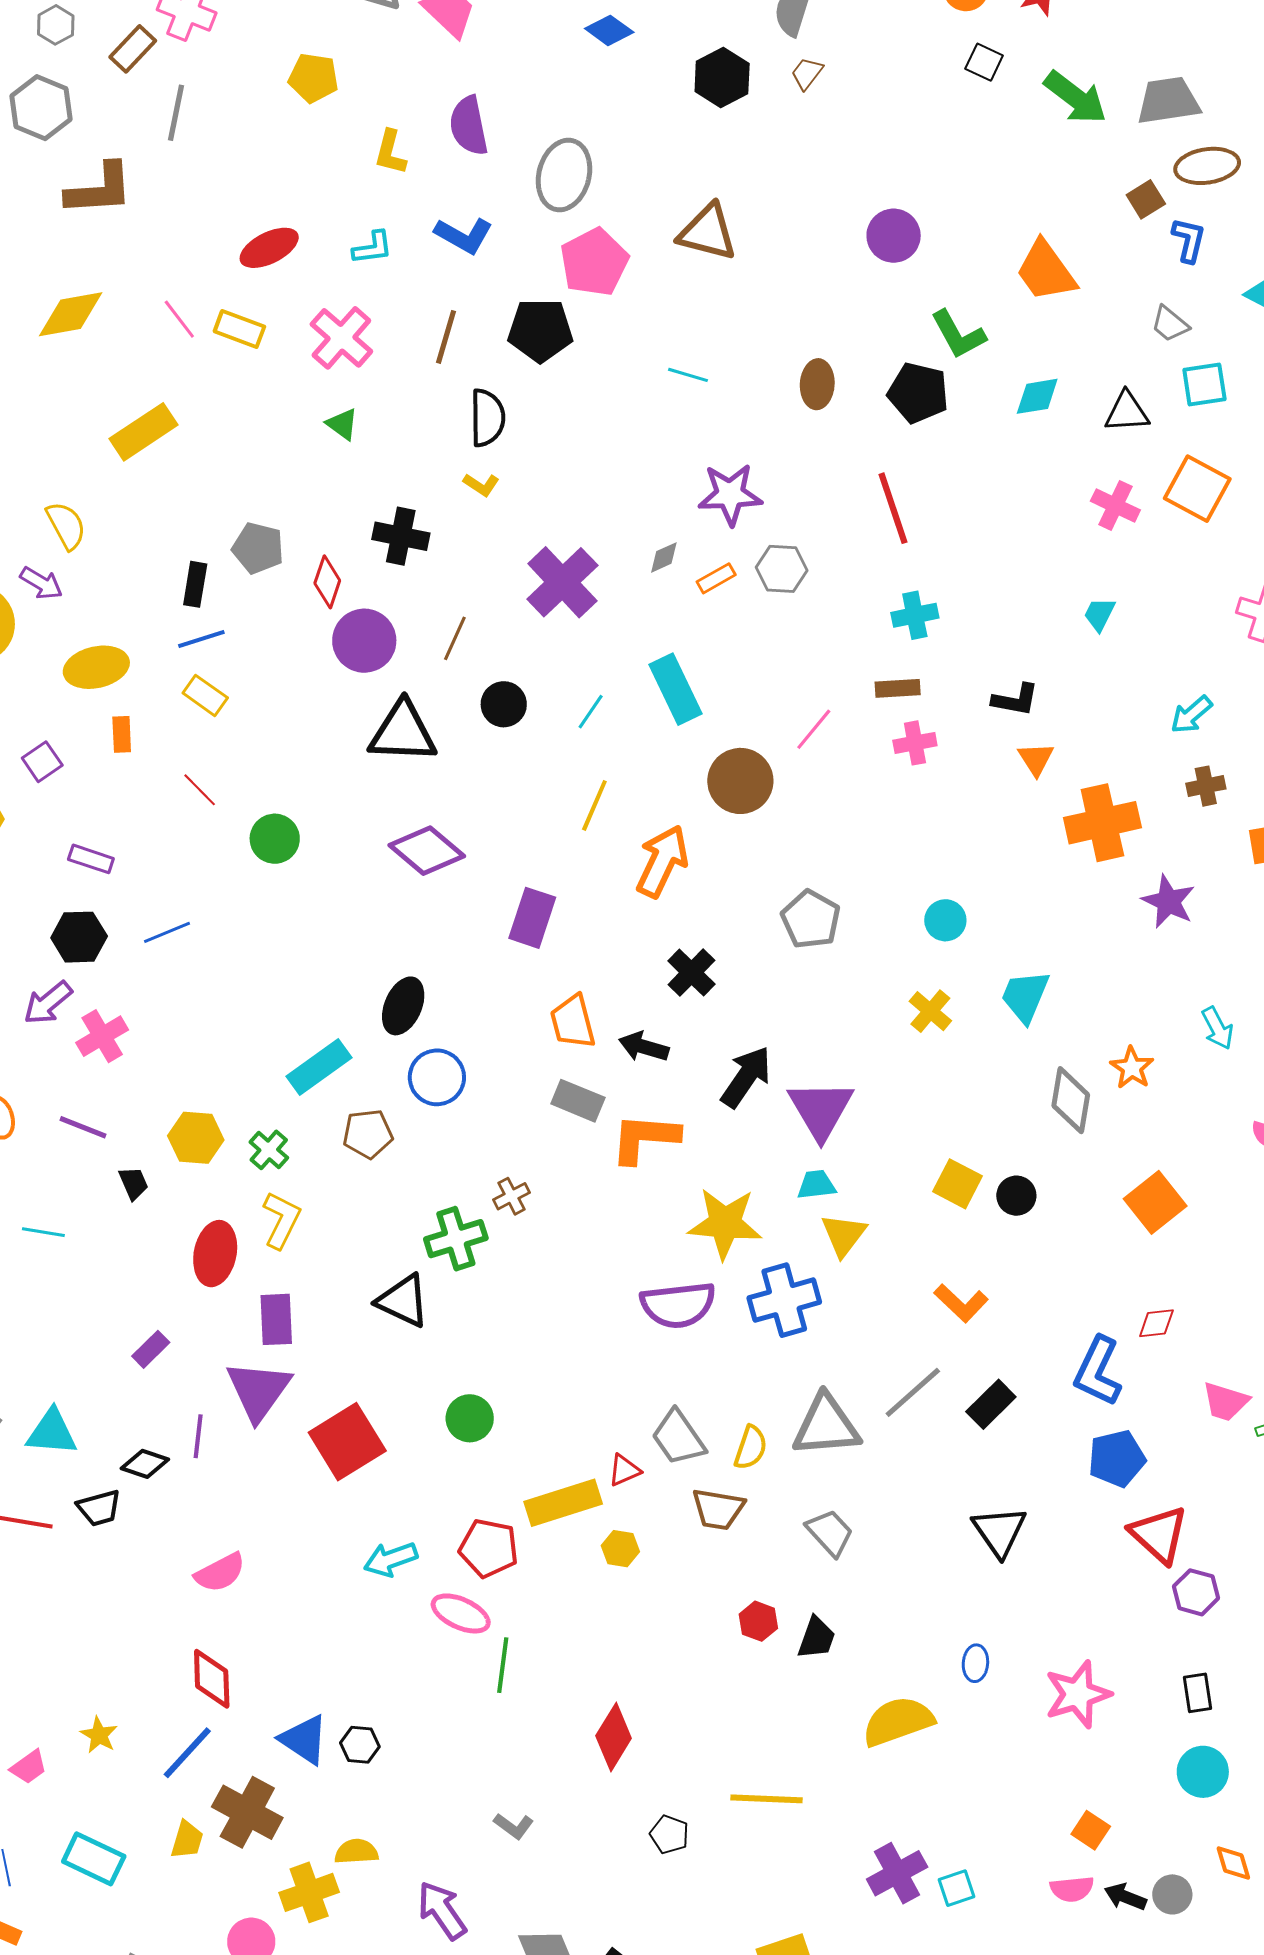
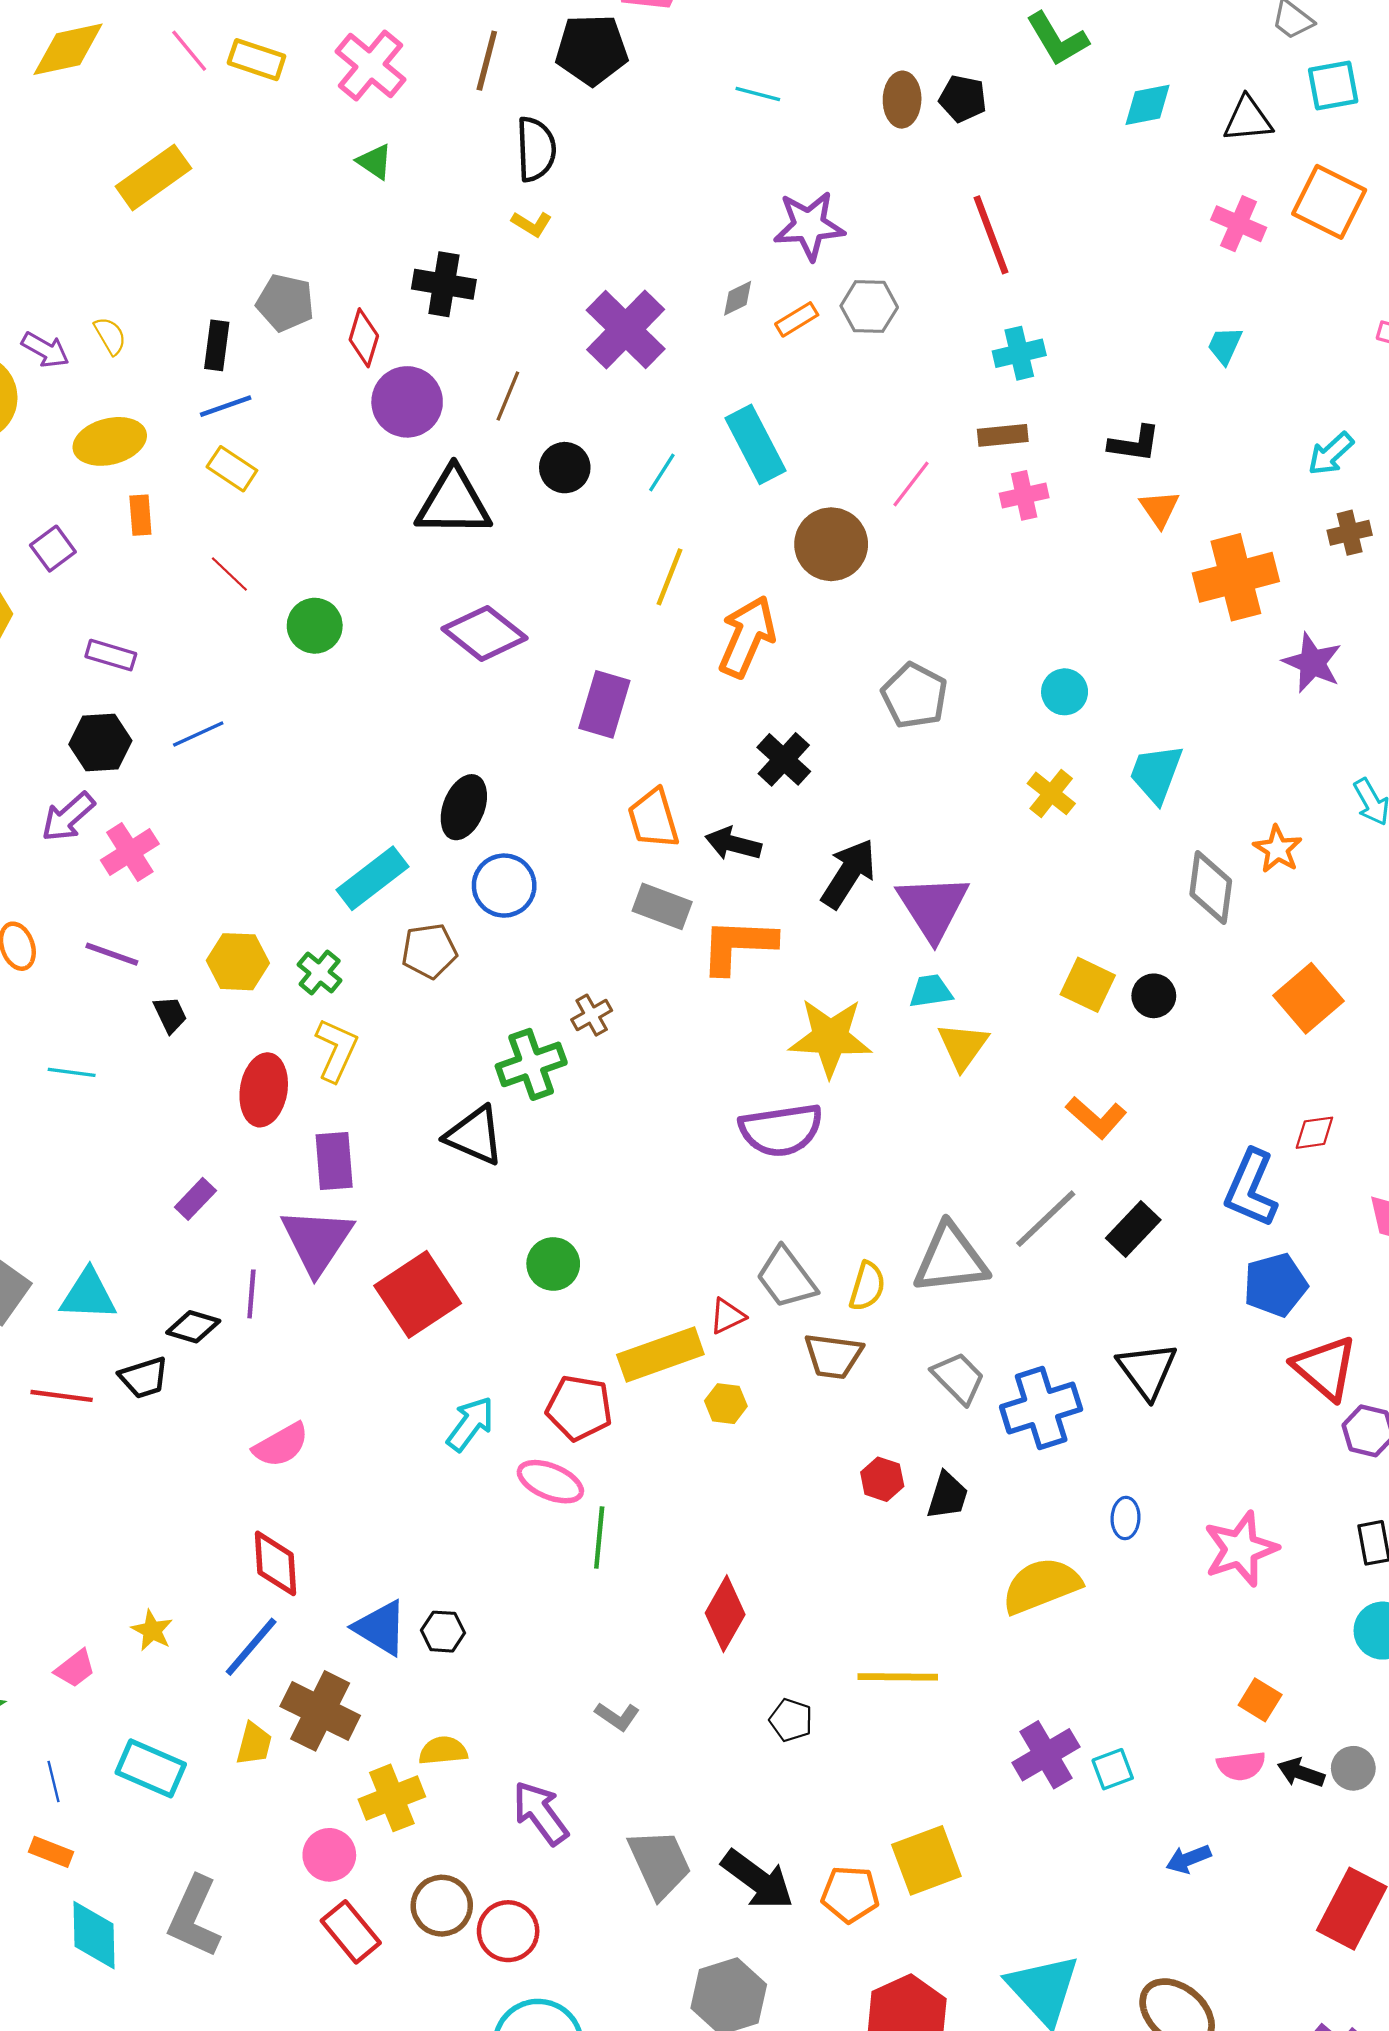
black pentagon: (918, 393) -> (963, 99), moved, size x0.7
yellow semicircle: (66, 525) -> (110, 336), moved, size x0.7
blue cross: (784, 1300) -> (1041, 1408), moved
cyan arrow: (391, 1559) -> (470, 1424), turned 148

